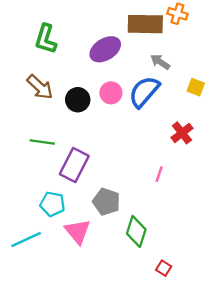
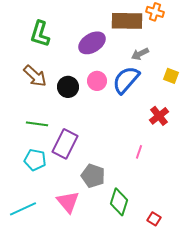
gray arrow: (160, 62) -> (140, 54), turned -60
cyan pentagon: (52, 204) -> (35, 160), moved
red square: (164, 268) -> (154, 219), moved

